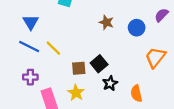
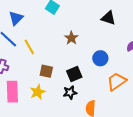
brown star: (106, 22) -> (71, 38), moved
blue circle: (137, 28) -> (100, 58), moved
black square: (99, 64) -> (74, 74), moved

